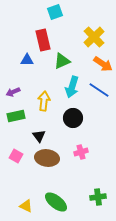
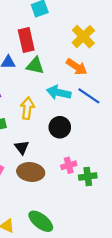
green triangle: (62, 61) -> (35, 66), moved, turned 36
orange arrow: (103, 64) -> (77, 67), moved
cyan arrow: (72, 87) -> (59, 93), turned 85
green cross: (98, 197) -> (88, 176), moved

